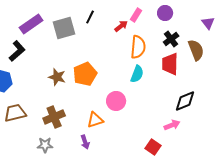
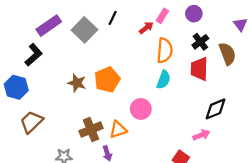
gray square: (64, 28) -> (84, 30), turned -30
brown trapezoid: (15, 113) -> (31, 122), turned -30
brown cross: (54, 117) -> (91, 130), moved

